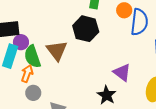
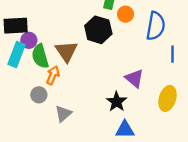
orange circle: (124, 10) -> (126, 14), moved
orange arrow: (27, 74) -> (53, 75), moved

